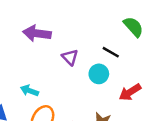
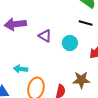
black line: (111, 52) -> (86, 23), moved

